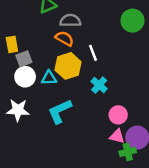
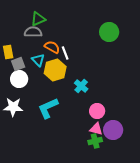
gray semicircle: (70, 21) -> (33, 32), moved
white line: (93, 53) -> (65, 53), moved
cyan triangle: (49, 78) -> (38, 60), moved, turned 48
green cross: (128, 152) -> (95, 141), moved

